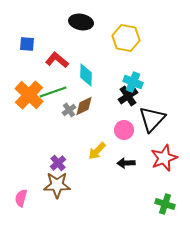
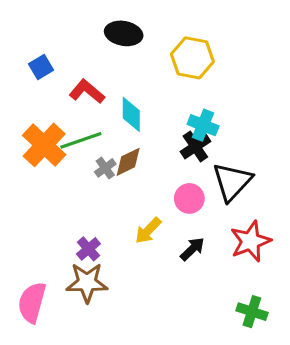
blue square: (27, 44) -> (41, 67), turned -35
black arrow: (126, 163) -> (192, 249), turned 138
pink semicircle: (21, 198) -> (32, 302), size x1.5

